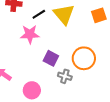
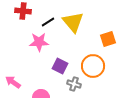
orange square: (99, 15) -> (108, 39), moved

